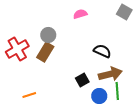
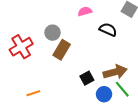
black semicircle: (102, 51) -> (108, 30), moved
brown rectangle: (45, 52) -> (62, 50), moved
green line: (117, 91) -> (122, 89), turned -36

